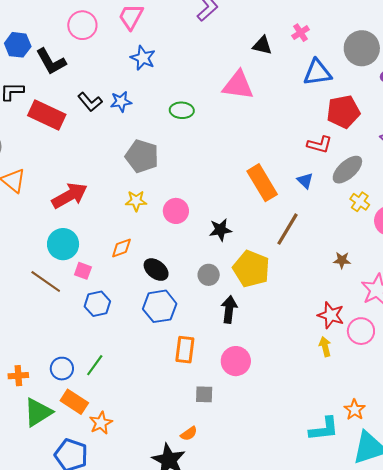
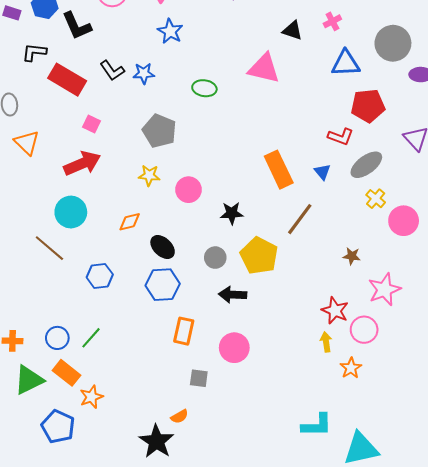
pink square: (83, 271) -> (91, 124), moved
black arrow: (229, 309) -> (233, 295), turned -100
orange star: (355, 410) -> (351, 368), moved

